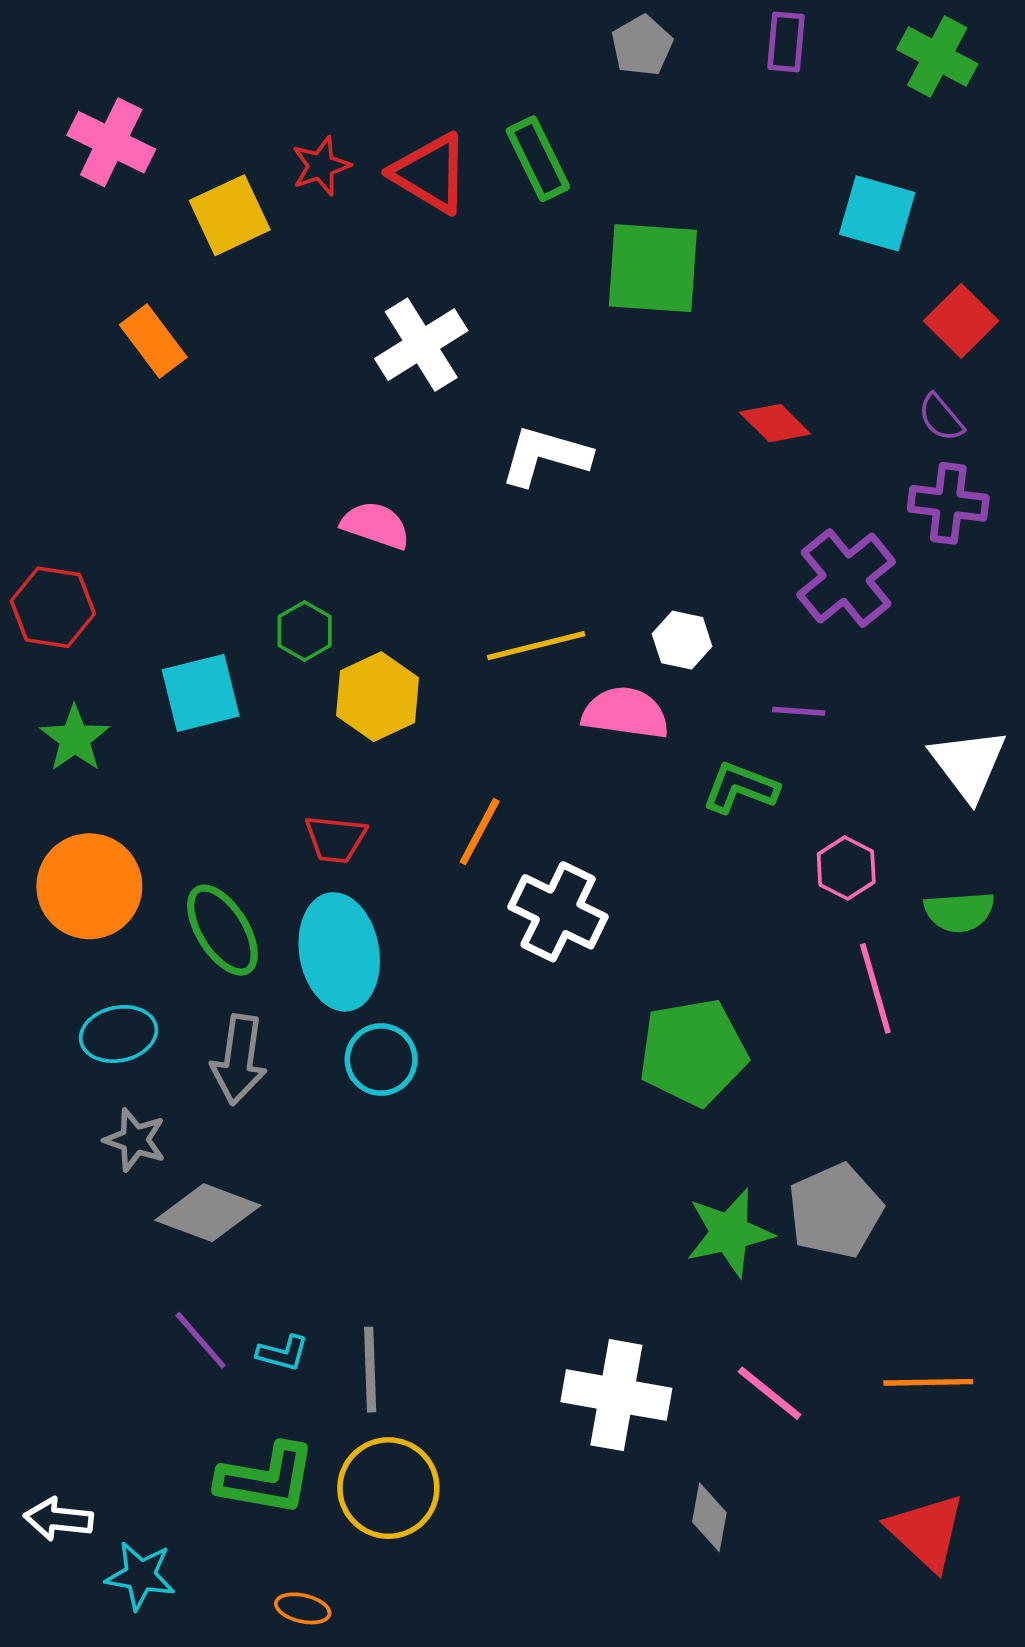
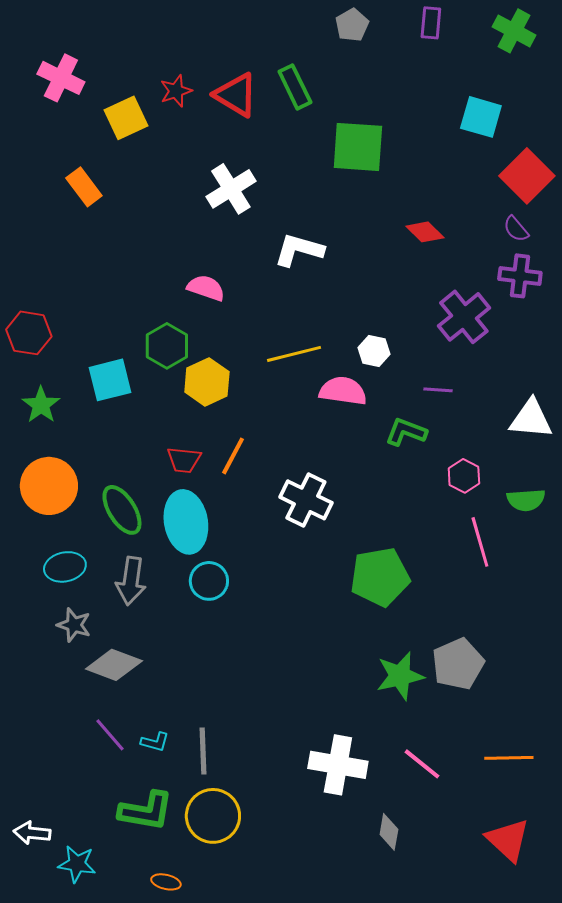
red square: (961, 321) -> (527, 176), size x1.4
green hexagon: (305, 631) -> (167, 346), size x1.4
white triangle: (968, 764) -> (531, 419), turned -48
orange line: (480, 832) -> (233, 456), moved

